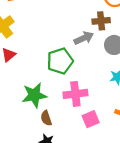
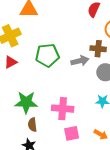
green pentagon: (60, 61) -> (47, 55), moved

